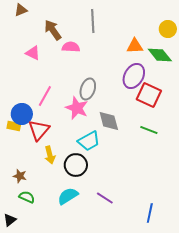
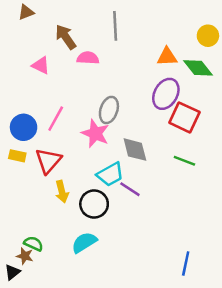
blue circle: (22, 114) -> (24, 127), moved
brown star: (20, 176) -> (25, 256), moved
purple line: (105, 198) -> (130, 189), moved

